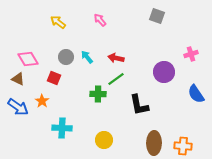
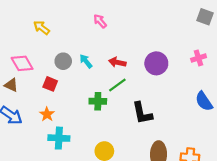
gray square: (157, 16) -> (205, 17), moved
yellow arrow: (58, 22) -> (42, 28), moved
purple circle: (164, 72) -> (156, 63), moved
orange star: (42, 101) -> (47, 114), moved

